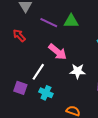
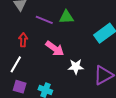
red arrow: (19, 35) -> (23, 40), moved, turned 48
white line: (38, 72) -> (16, 64), moved

